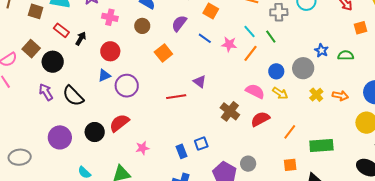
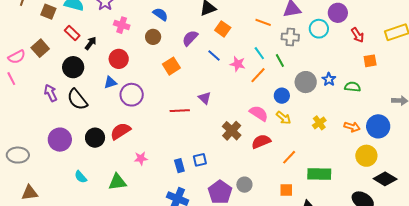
black circle: (53, 62) -> (73, 67), moved
gray circle: (303, 68) -> (306, 82), moved
orange arrow: (340, 96) -> (352, 127), moved

